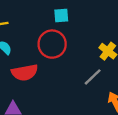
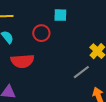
red circle: (52, 44) -> (41, 33), moved, size x0.7

